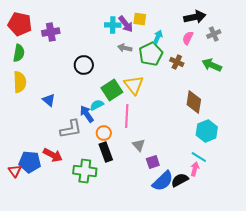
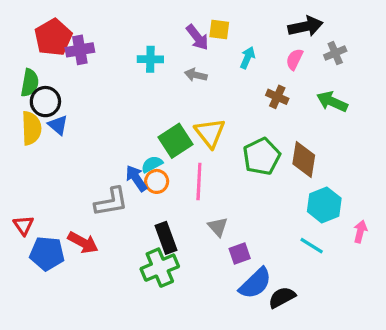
red pentagon: (20, 24) -> (53, 37), moved, turned 30
cyan cross: (113, 25) -> (150, 59), moved
green pentagon: (151, 54) -> (262, 156), moved
black circle: (84, 65) -> (45, 102), moved
blue triangle: (49, 100) -> (58, 125), moved
orange circle: (104, 133) -> (157, 181), moved
pink arrow: (195, 169) -> (360, 232), moved
red triangle: (15, 171) -> (23, 225), moved
green cross: (85, 171) -> (160, 268), moved, turned -30
black semicircle: (180, 180) -> (282, 297), moved

